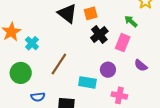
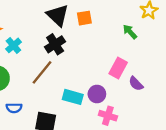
black cross: (99, 34) -> (55, 44), moved
pink rectangle: (123, 43) -> (118, 68), moved
purple circle: (108, 70) -> (97, 94), moved

